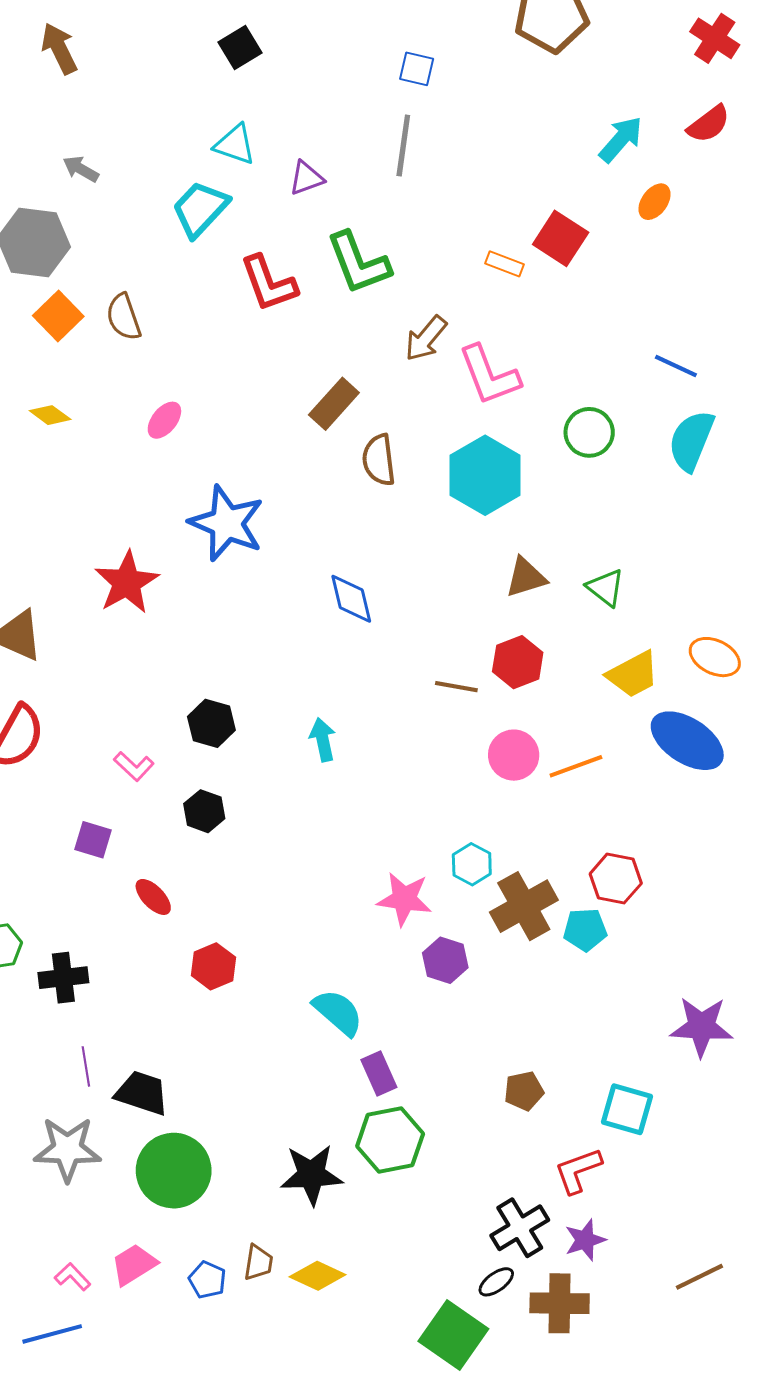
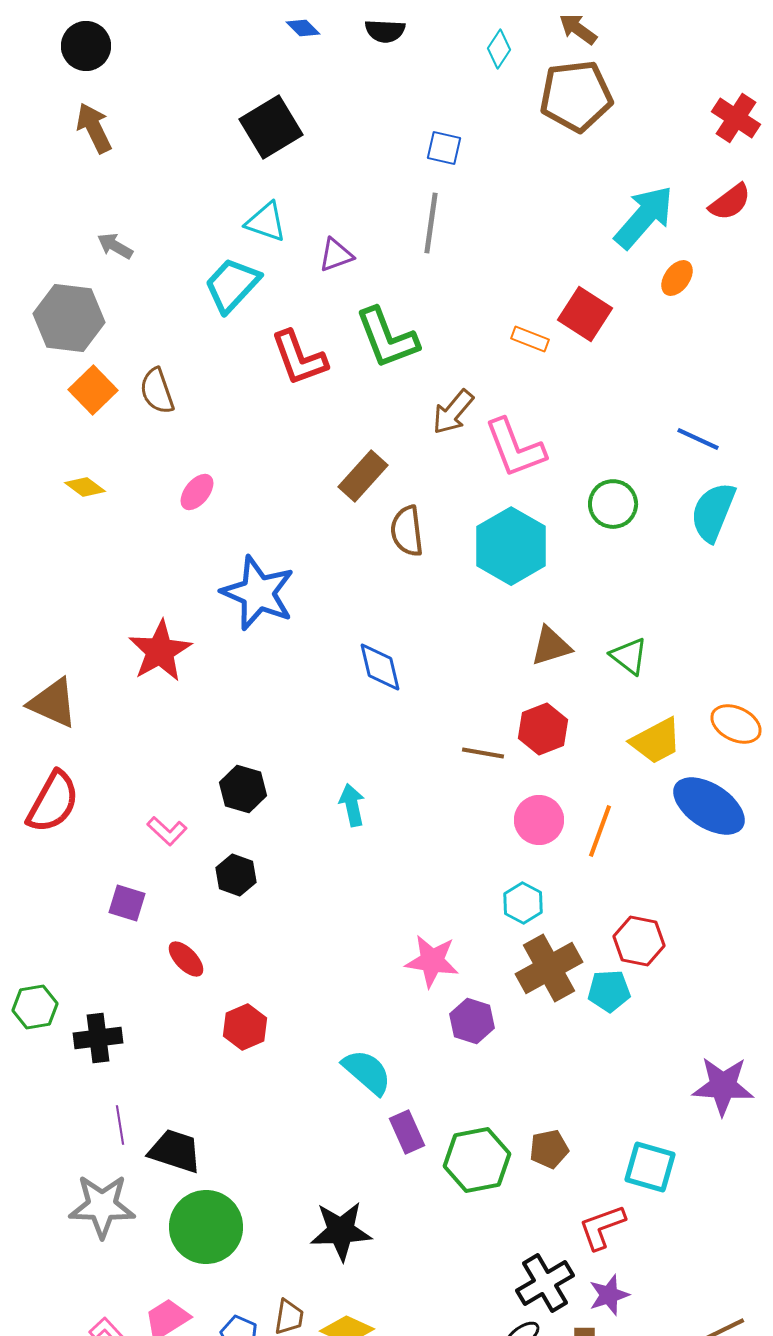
black square: (240, 47) -> (271, 127), size x1.5
cyan arrow: (621, 139) -> (644, 217), size x1.4
orange line: (576, 766) -> (600, 831), turned -50
cyan hexagon: (472, 864) -> (523, 903), moved
green hexagon: (390, 1140) -> (477, 1160), moved

